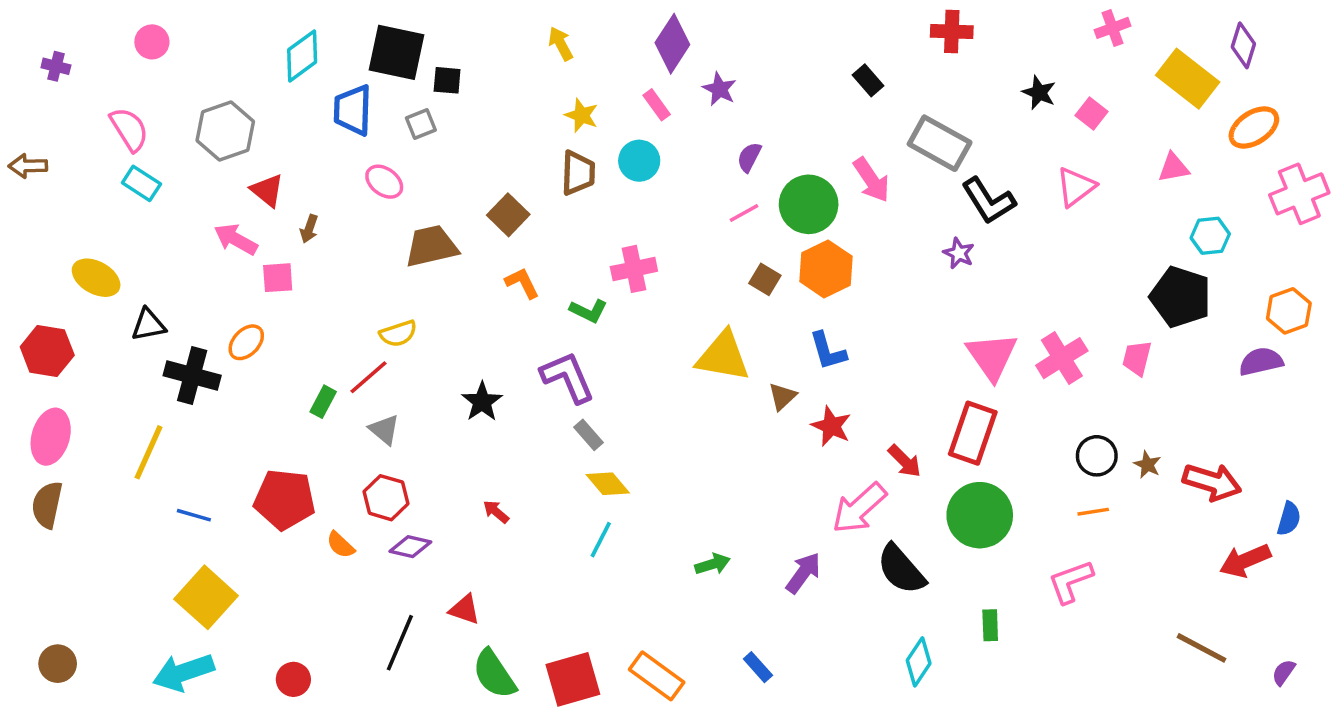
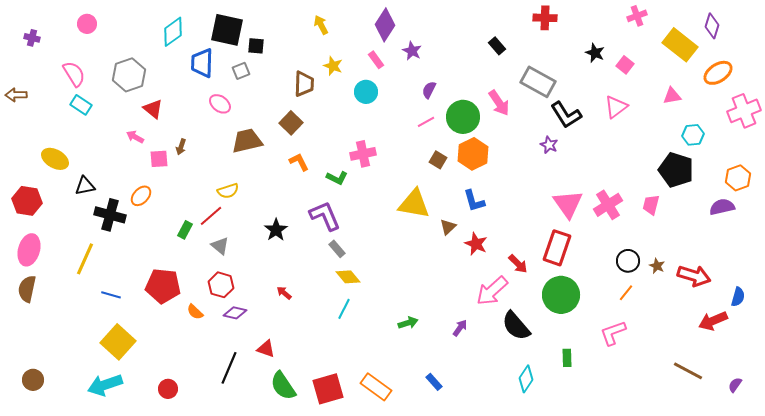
brown trapezoid: (578, 173) -> (304, 84), moved
brown arrow: (309, 229) -> (181, 147), moved
pink arrow: (236, 239) -> (135, 137), size x0.7
orange line: (1093, 512) -> (626, 293), turned -42
purple arrow: (803, 573) -> (460, 328), size x0.7

